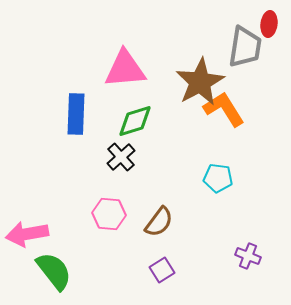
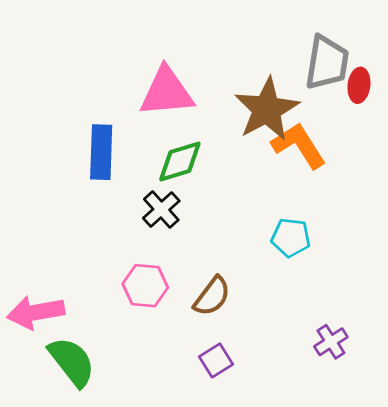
red ellipse: (269, 24) -> (359, 85), moved
purple cross: (248, 256) -> (331, 342), turned 35

